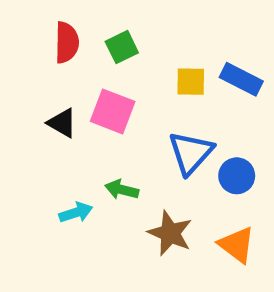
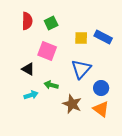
black triangle: (62, 123) -> (28, 69), moved
blue circle: (237, 176) -> (101, 88), moved

